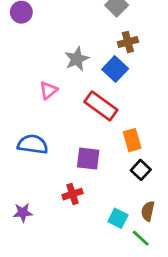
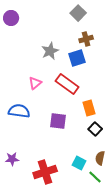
blue square: (115, 69) -> (77, 58), turned 30
pink triangle: (48, 90) -> (35, 83), moved
red cross: (72, 194) -> (45, 172), moved, size x1.6

